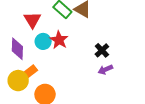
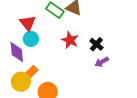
red star: (59, 40) -> (70, 40), moved
cyan circle: (43, 41) -> (31, 39), moved

